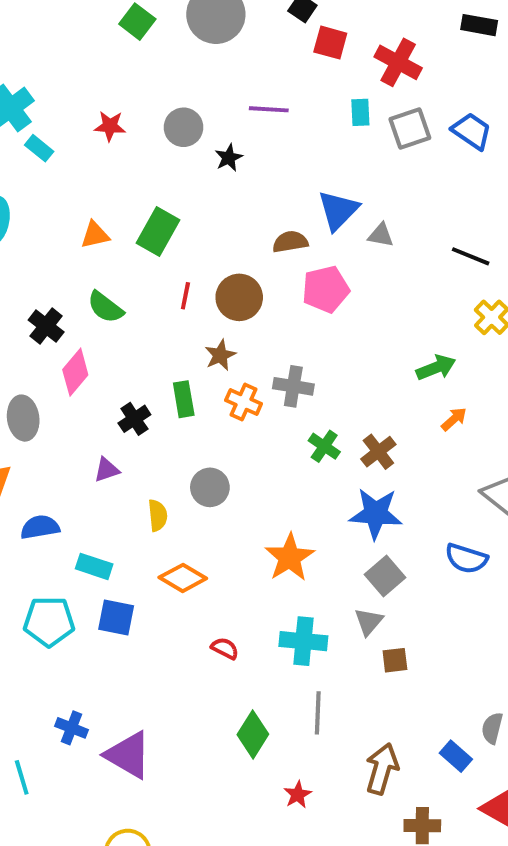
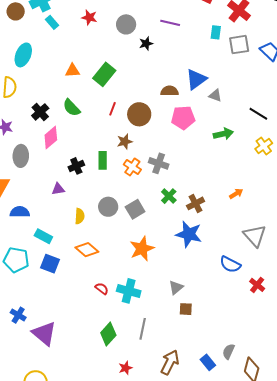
green arrow: (436, 368) -> (223, 134), moved
gray square: (385, 576) -> (135, 209), moved
cyan cross: (303, 641) -> (129, 291), moved

